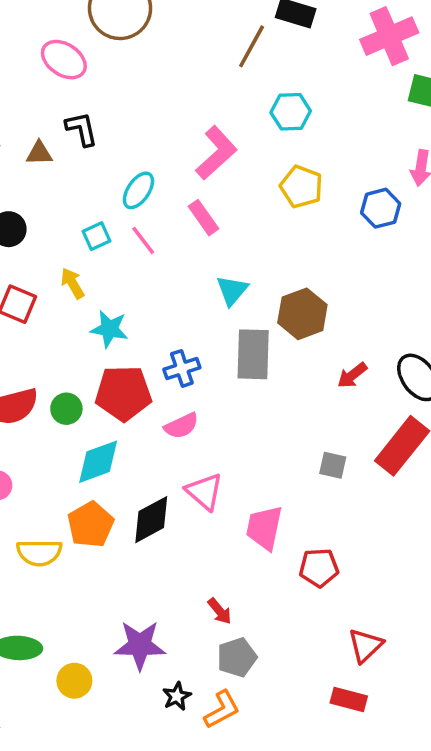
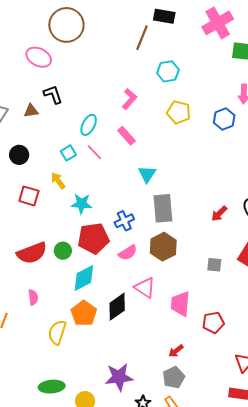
pink L-shape: (216, 153) -> (129, 99), size x0.7
brown hexagon: (302, 314) -> (163, 247), moved
yellow semicircle: (39, 553) -> (57, 332), turned 115
red arrow: (220, 611) -> (176, 351), moved, turned 98

